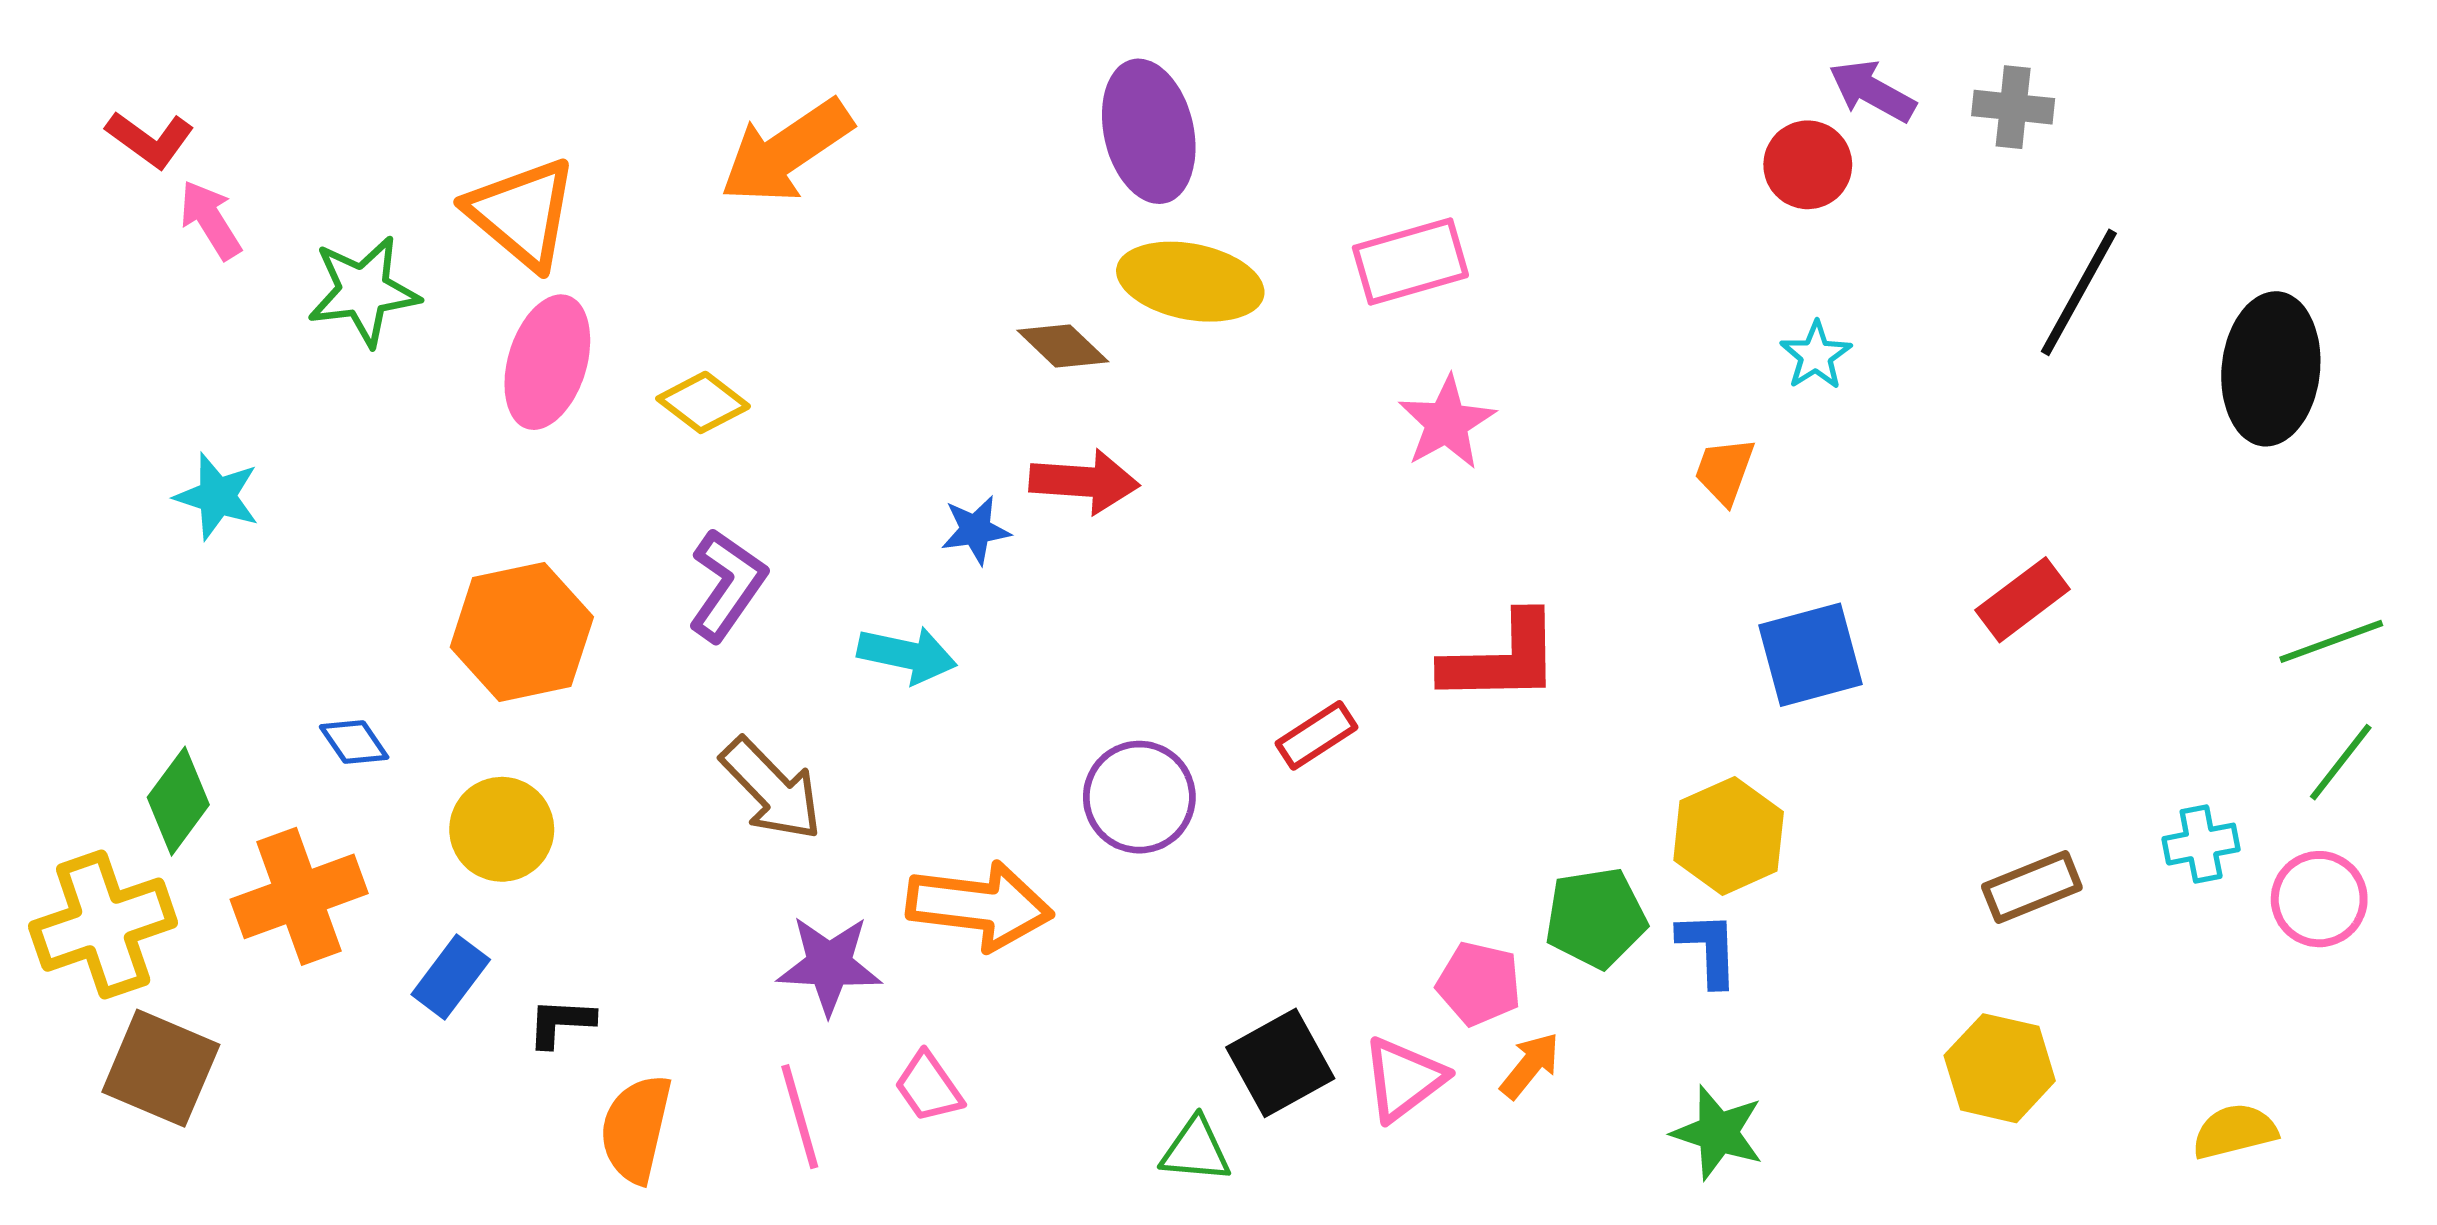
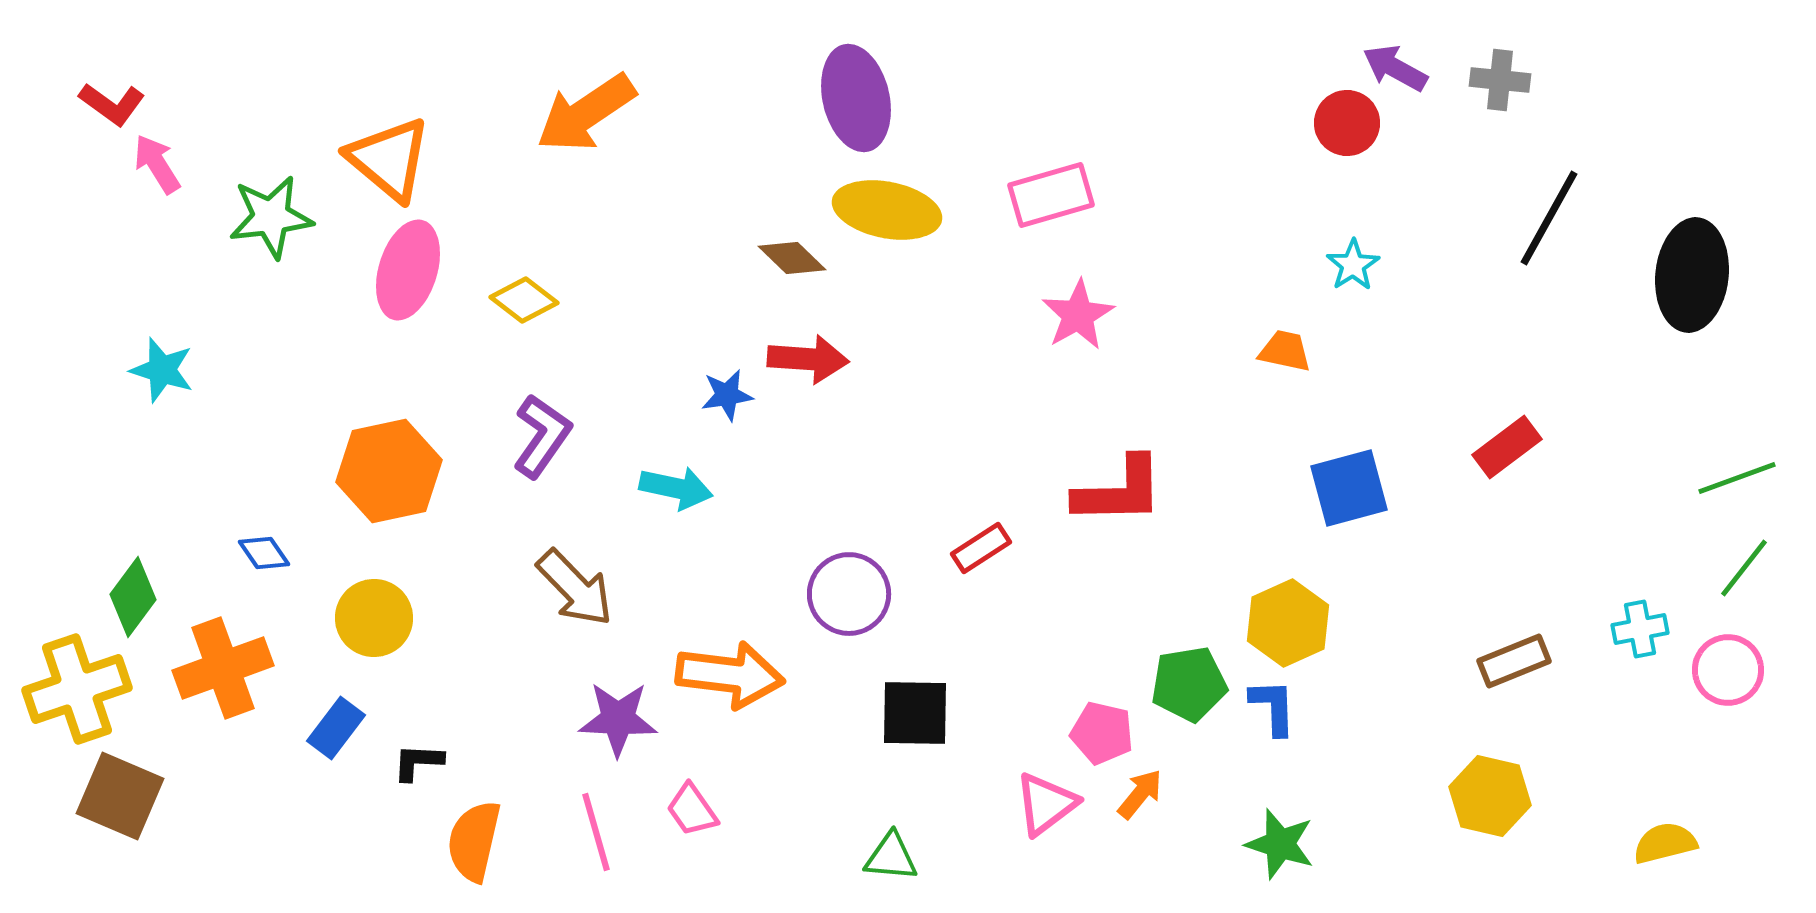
orange trapezoid: (1725, 471) -> (1285, 351), turned 82
black square: (1280, 1063) -> (915, 713), moved, turned 30

